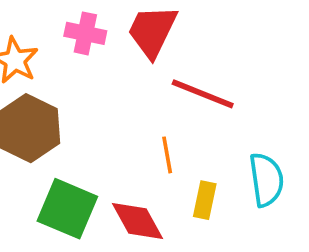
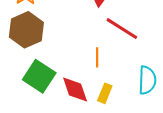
yellow rectangle: (205, 200) -> (105, 93), moved

